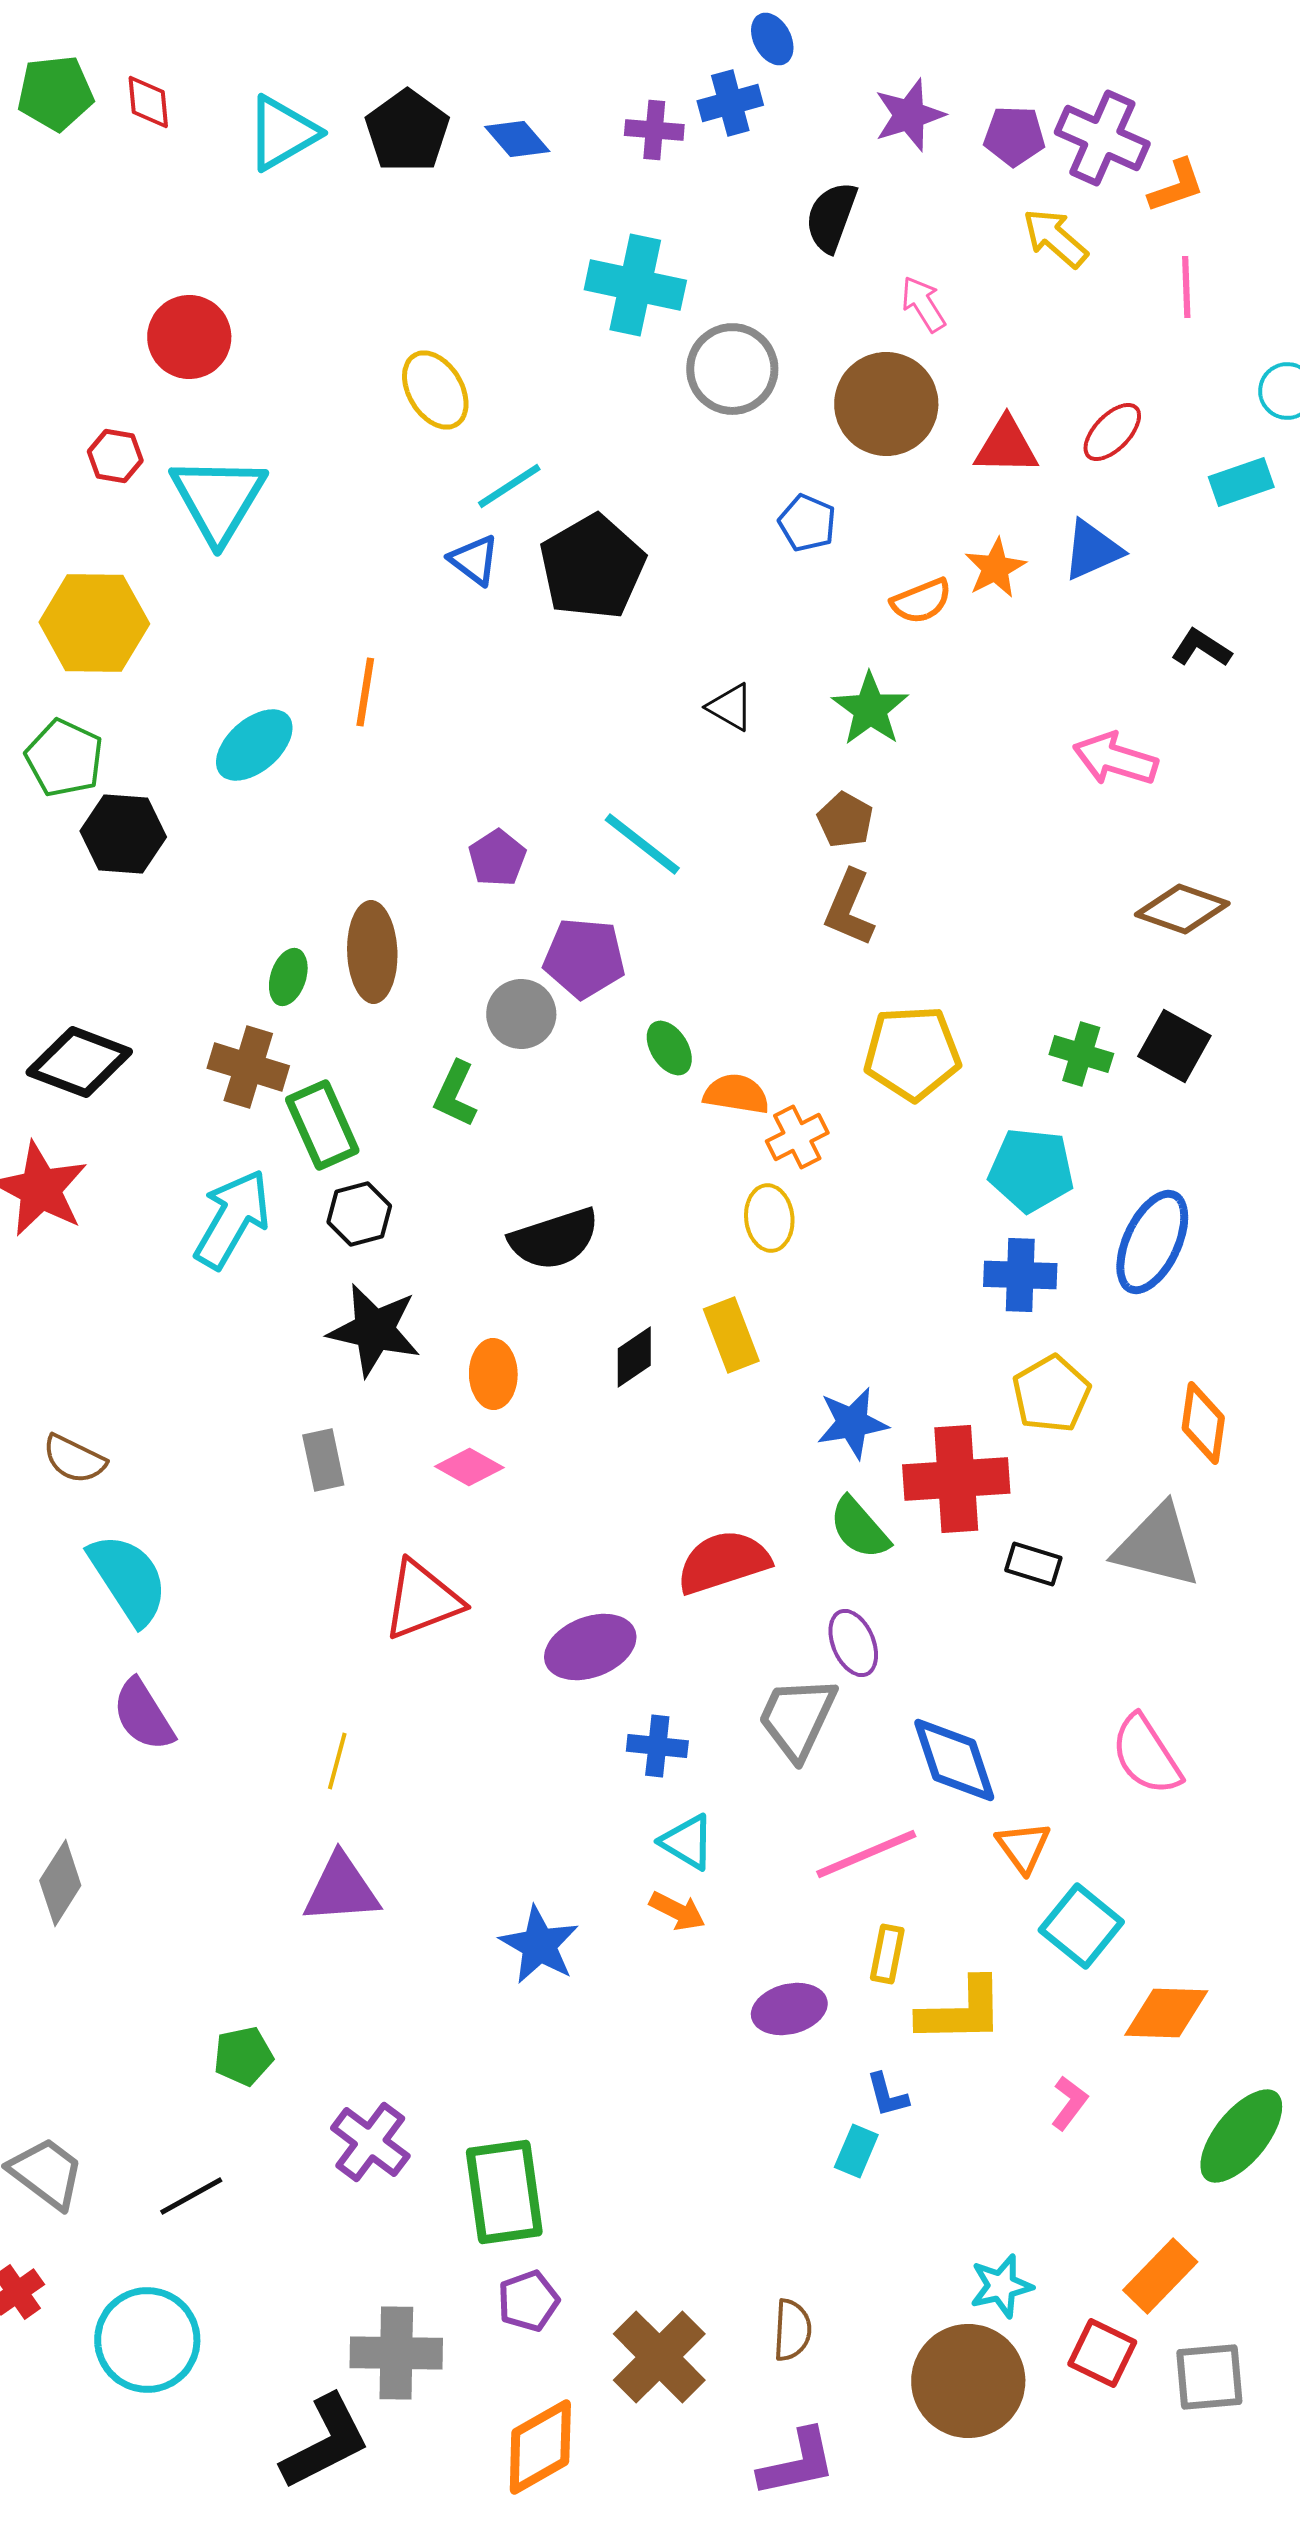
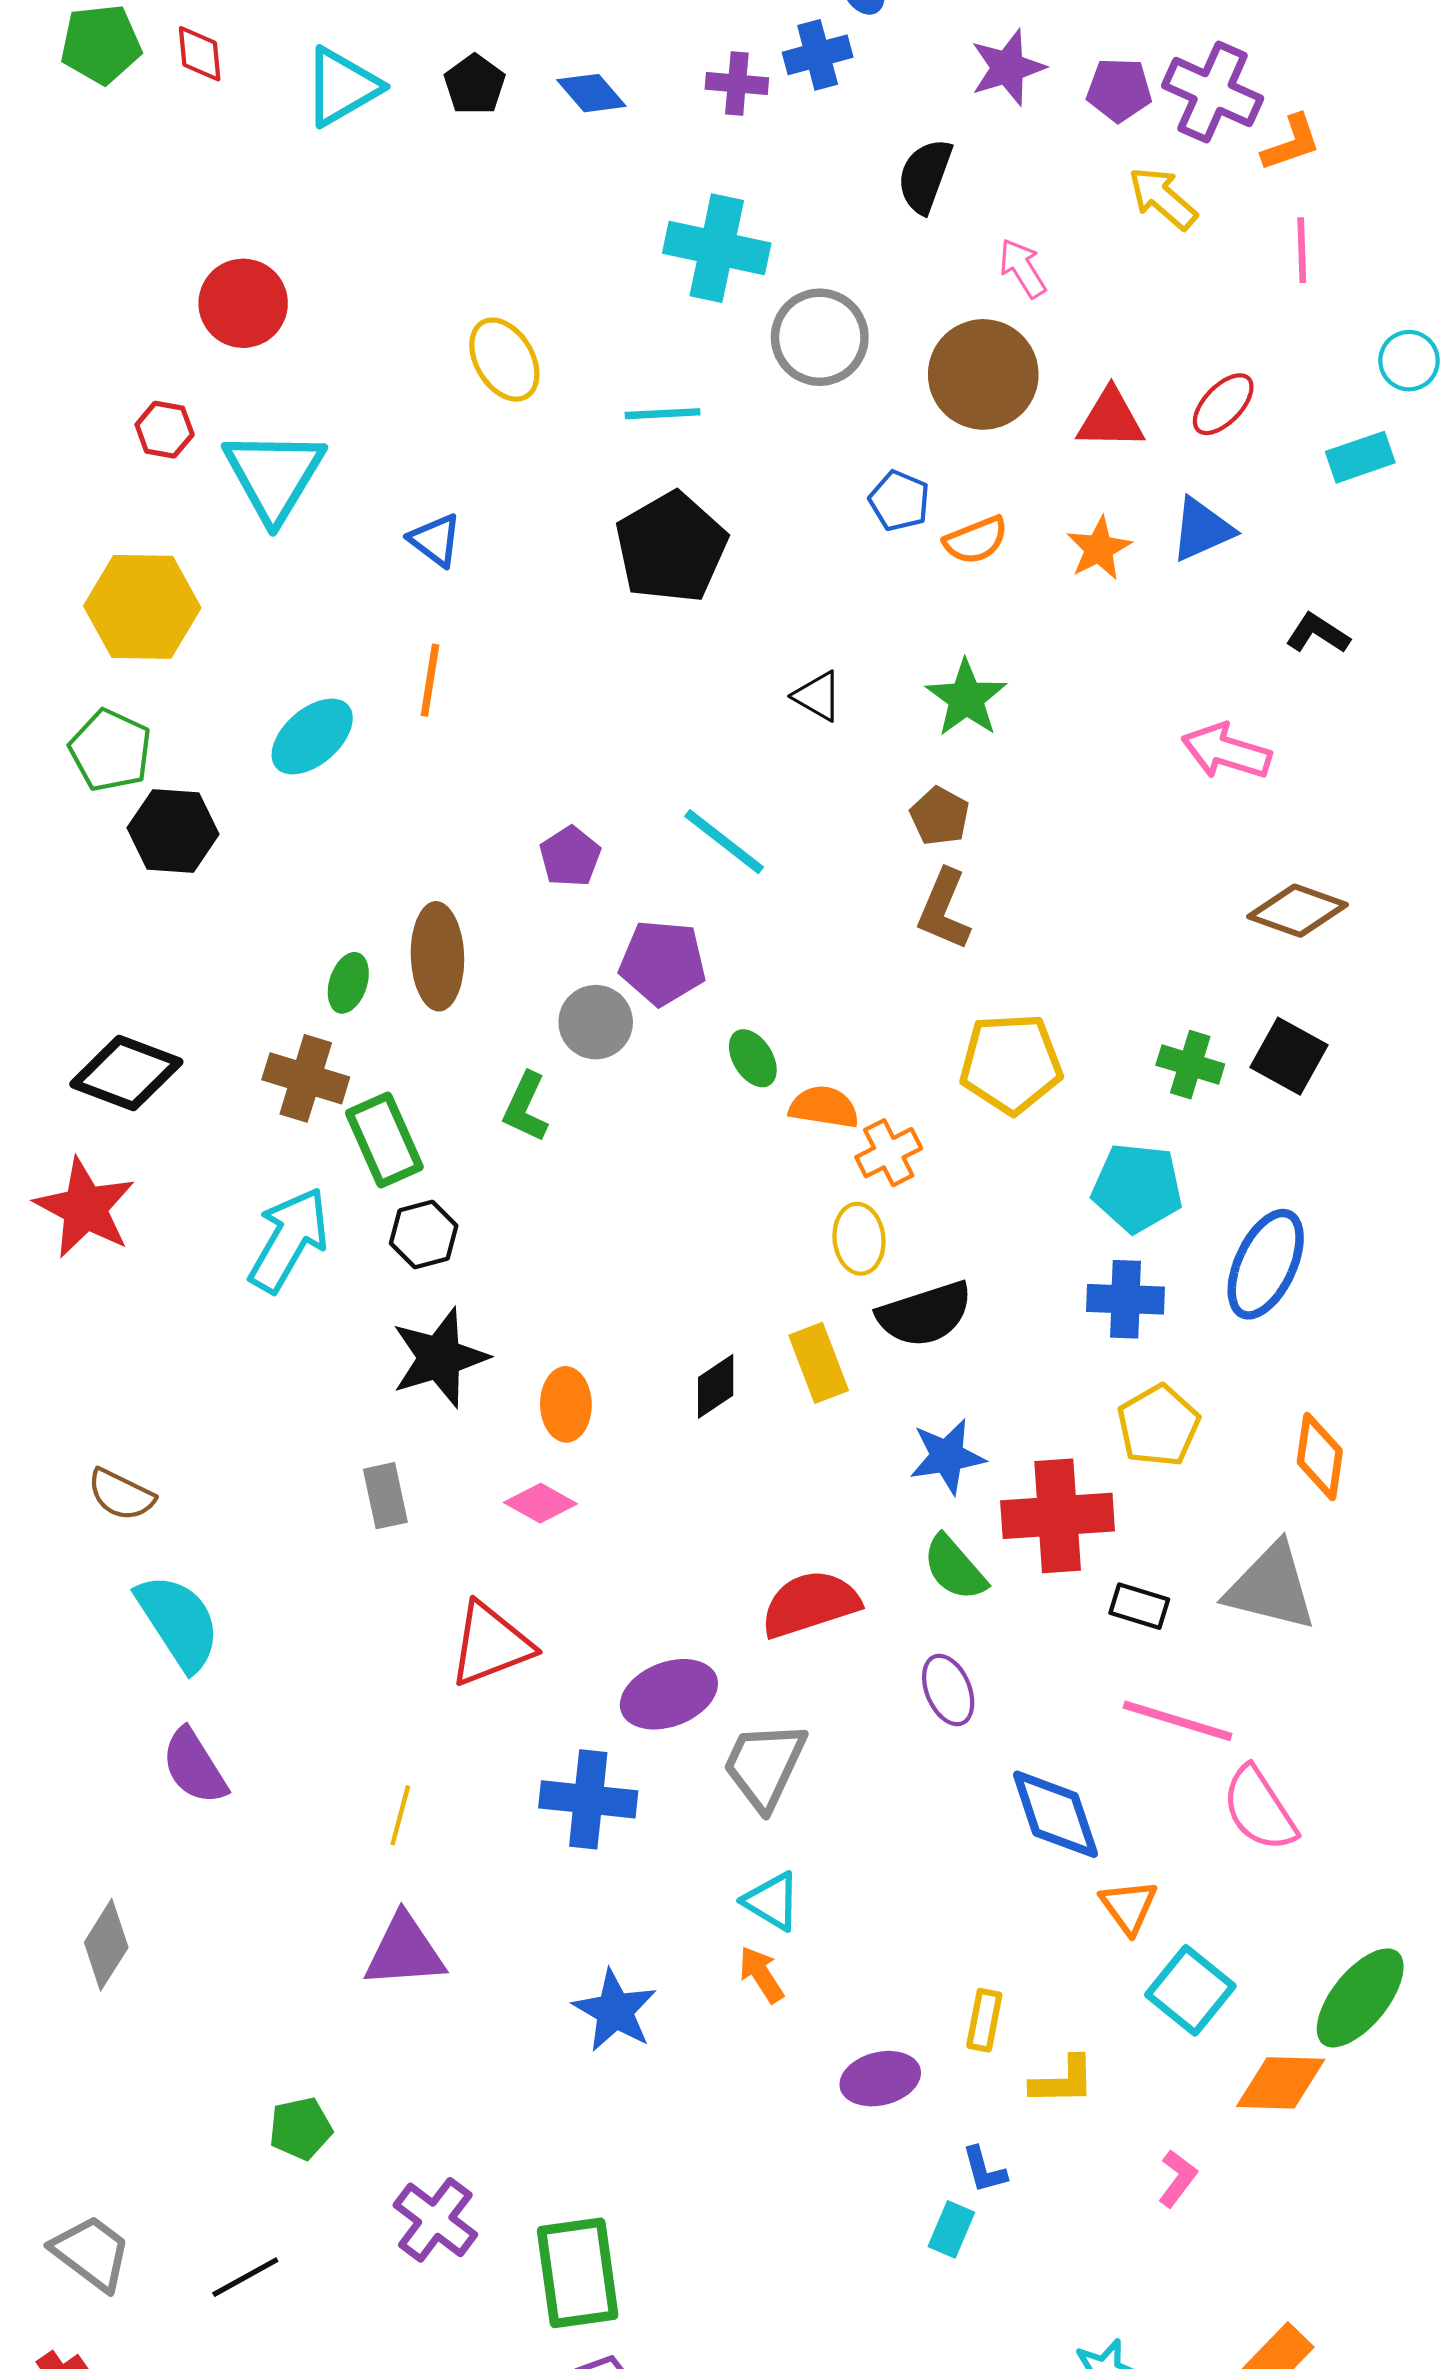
black pentagon: (407, 131) -> (475, 85), size x0.7
cyan line: (509, 486) -> (663, 414), moved, turned 30
blue triangle: (474, 560) -> (435, 540), moved
orange semicircle: (921, 601) -> (976, 540), moved
black semicircle: (554, 1239) -> (925, 1314), moved
black star: (374, 1330) -> (440, 1358), turned -30
gray trapezoid: (797, 1718) -> (764, 1765), moved
blue cross: (657, 1746) -> (588, 1799), moved, size x1.5
pink line: (866, 1854) -> (1178, 1721), moved, turned 40
orange arrow: (677, 1911) -> (761, 1975), turned -150
yellow L-shape: (961, 2011) -> (1063, 2081), size x0.7
green ellipse: (1241, 2136) -> (1360, 1998), moved

